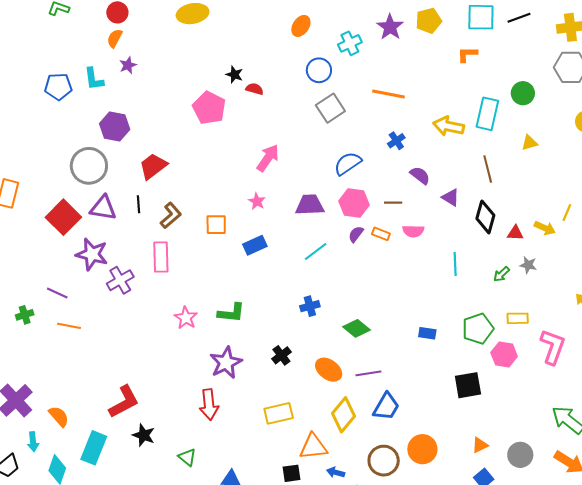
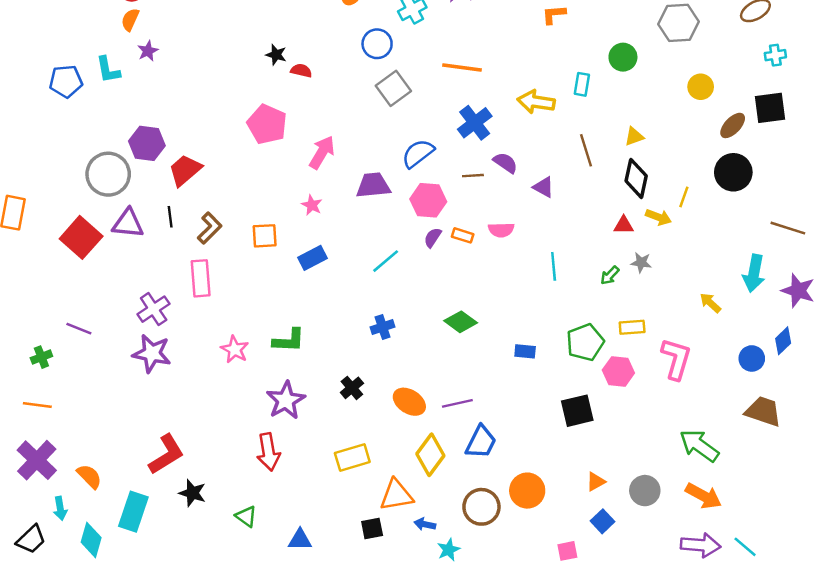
pink pentagon: (209, 108) -> (267, 124), moved
cyan rectangle: (487, 114) -> (582, 84), size x0.6
purple hexagon: (115, 127) -> (147, 143), moved
blue cross: (396, 141) -> (475, 123), size x1.6
yellow triangle: (530, 143) -> (634, 136), moved
brown line: (393, 203) -> (473, 176), moved
purple trapezoid: (310, 205) -> (373, 185), moved
black diamond: (485, 217) -> (636, 178), moved
purple star: (92, 254) -> (152, 353), moved
orange line: (69, 326) -> (37, 405), moved
green diamond: (356, 328) -> (461, 322), moved

